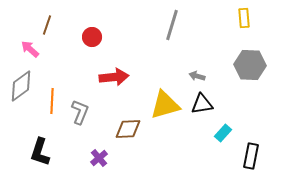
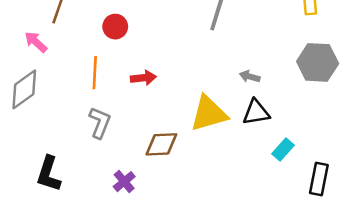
red arrow: (114, 77) -> (143, 78), size x0.7
orange line: (52, 101) -> (95, 73), moved

